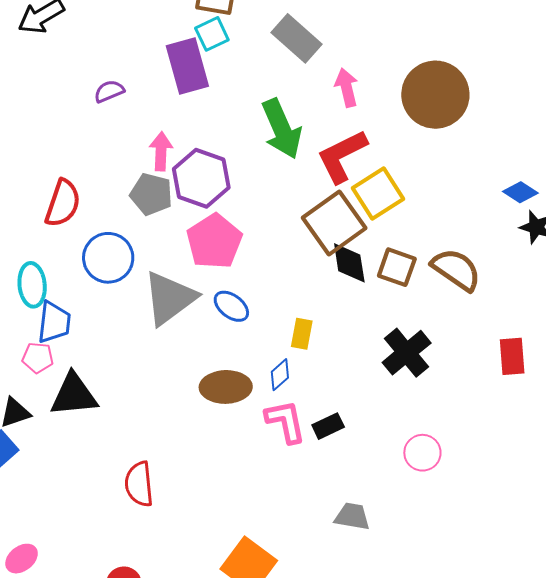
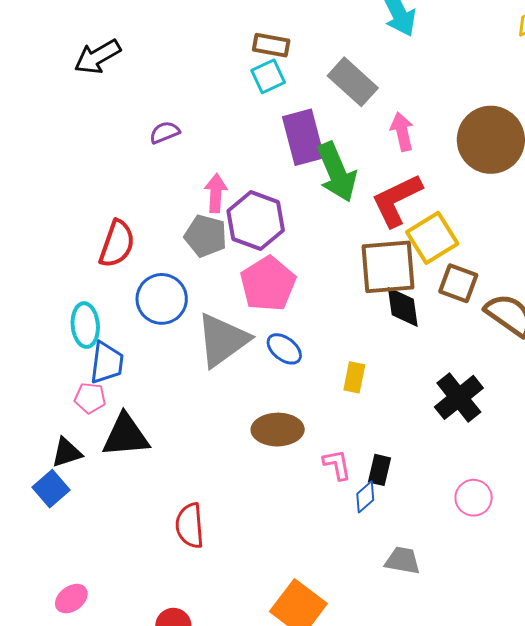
purple rectangle: (187, 66) -> (303, 137), moved
brown square: (334, 223) -> (388, 267), turned 30
brown square: (397, 267) -> (458, 283), moved
blue diamond: (280, 375) -> (365, 497), moved
pink L-shape: (286, 421) -> (337, 465), size x0.7
black rectangle: (328, 426) -> (379, 470), turned -52

